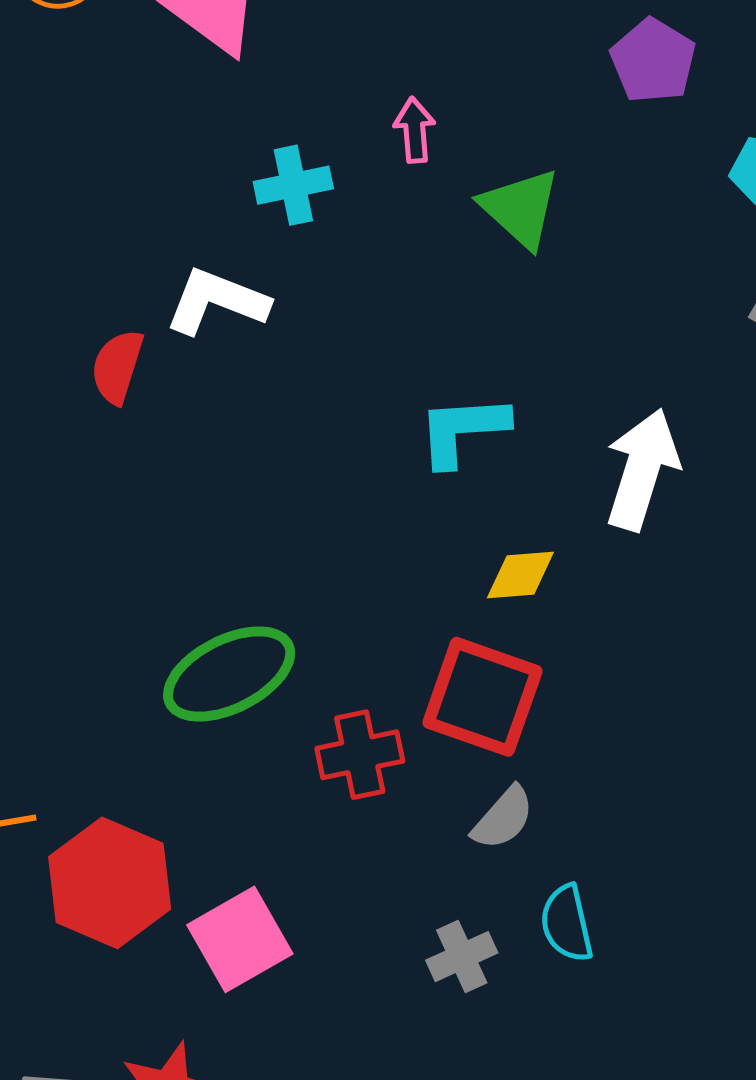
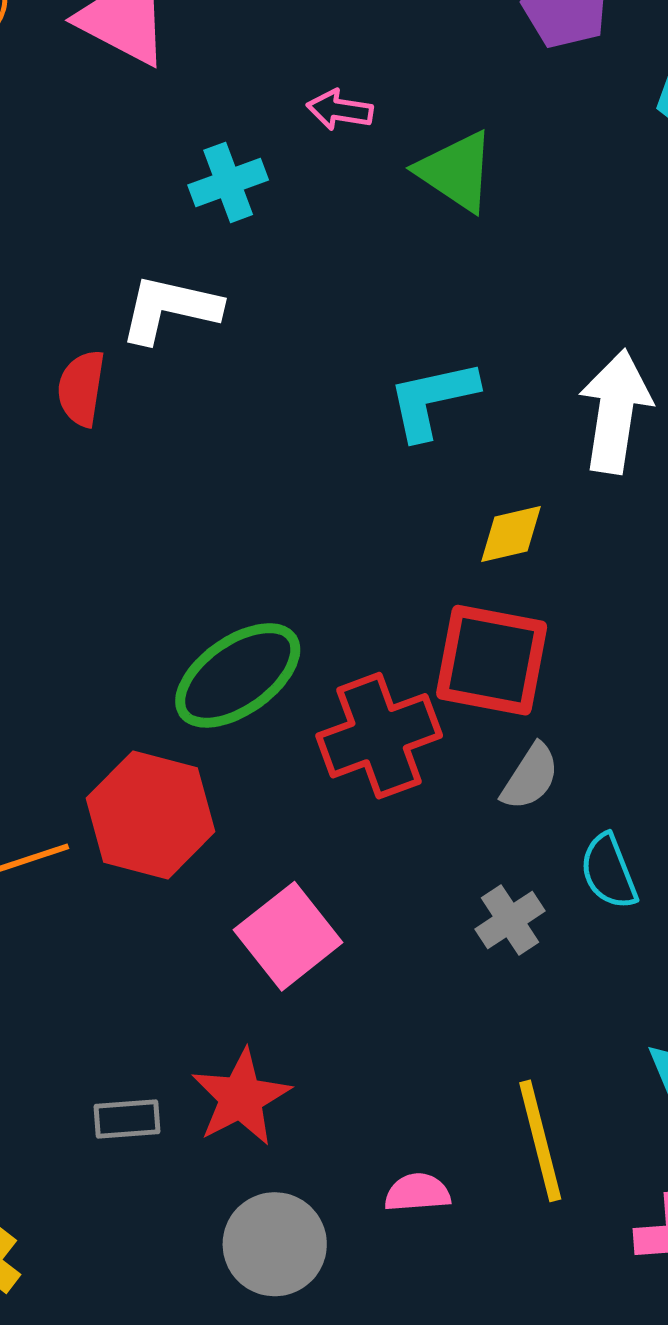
pink arrow: (415, 130) -> (340, 110), turned -68
red cross: (360, 755) -> (379, 736), size x1.4
red hexagon: (110, 883) -> (150, 815), moved

